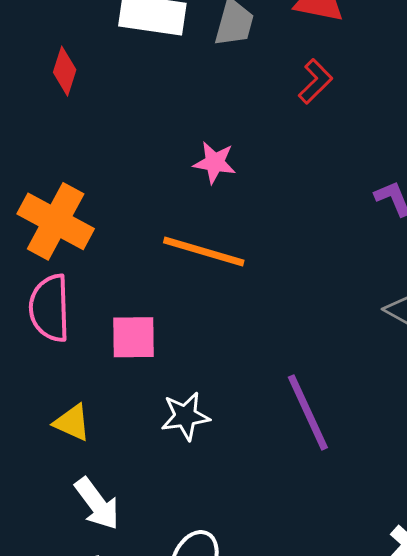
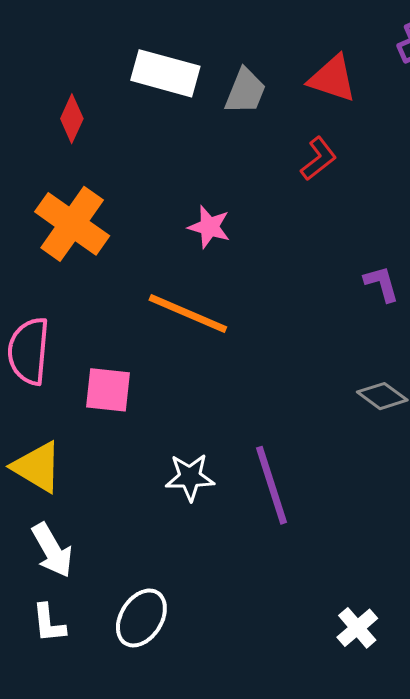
orange cross: (56, 221) -> (72, 224), moved
white star: (185, 416) -> (190, 477), moved
yellow triangle: (72, 423) -> (37, 467), size x1.4

